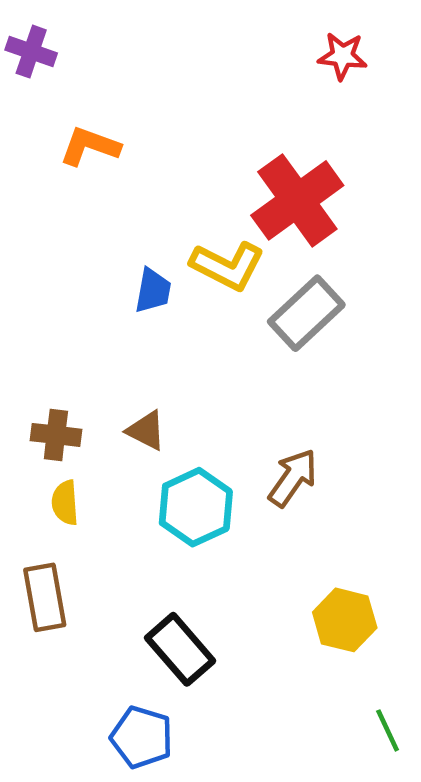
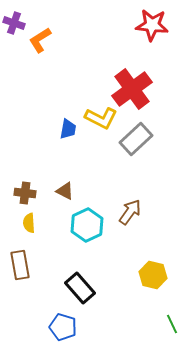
red star: (342, 56) -> (152, 25), size x1.5
orange L-shape: (90, 146) -> (40, 40), moved, turned -52

